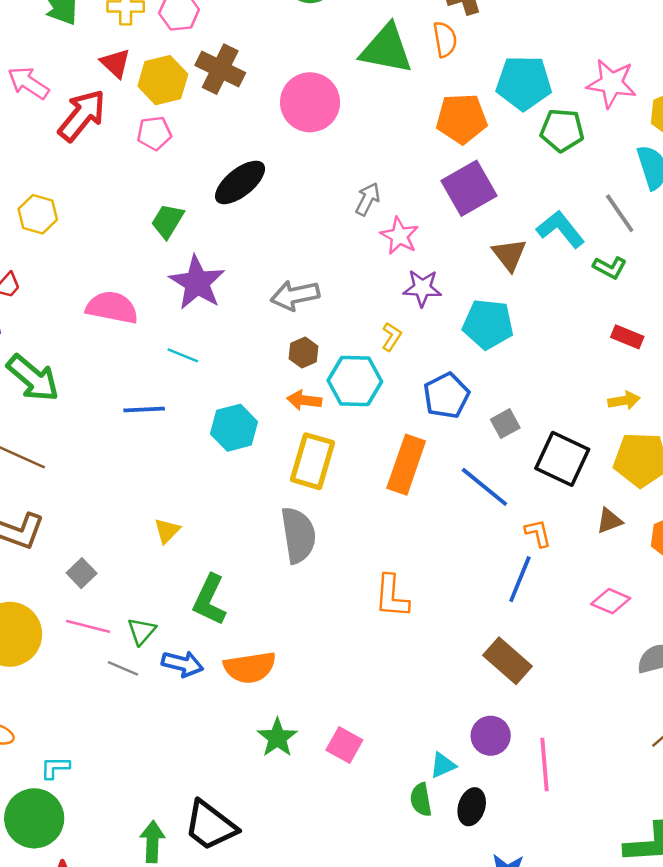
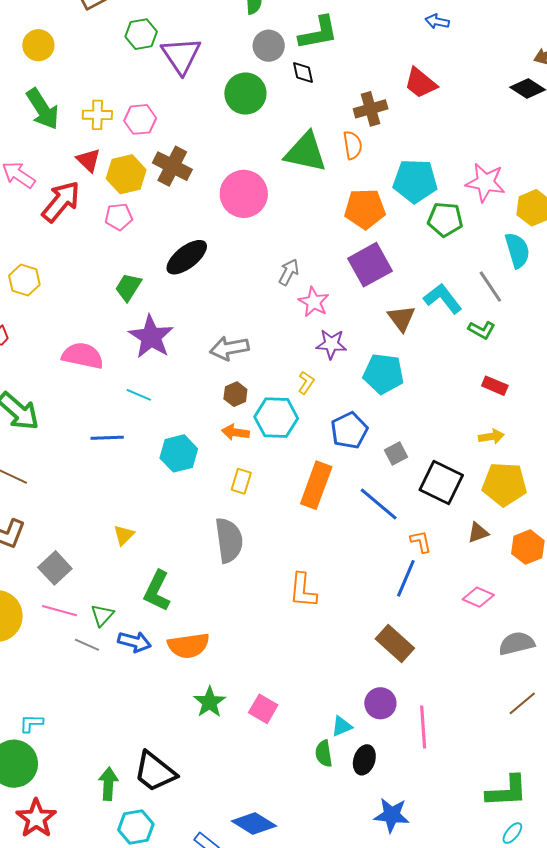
yellow rectangle: (312, 461) -> (241, 481), size x0.6
gray square: (82, 573) -> (55, 568), size x1.4

